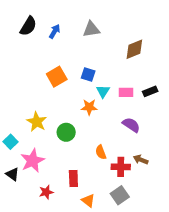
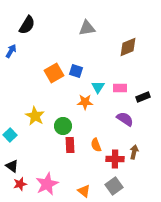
blue arrow: (55, 31) -> (11, 51), moved
blue square: (88, 74) -> (76, 71), moved
black rectangle: (150, 91) -> (143, 97), moved
brown arrow: (141, 160) -> (134, 152), turned 80
pink star: (33, 161) -> (47, 184), moved
red rectangle: (73, 178) -> (70, 145), moved
red star: (46, 192) -> (20, 184), moved

